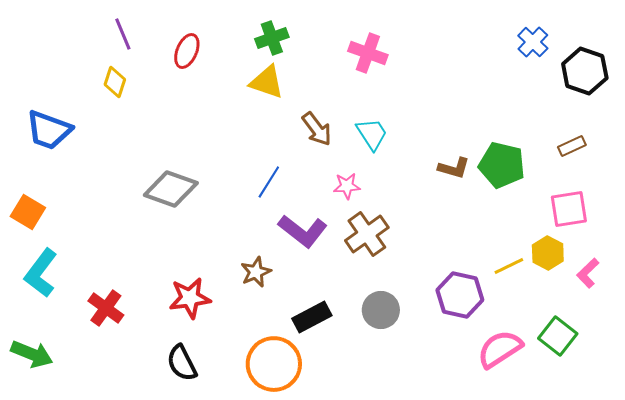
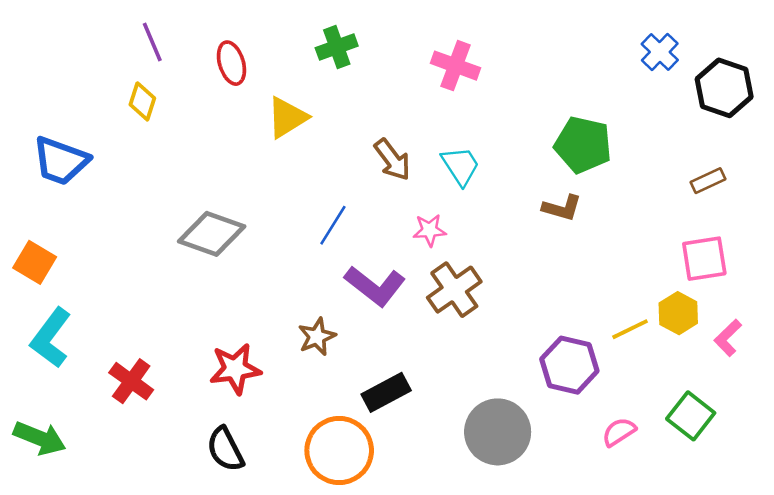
red ellipse: (187, 51) -> (231, 63), turned -40
yellow triangle: (267, 82) -> (287, 118), moved, turned -51
green pentagon: (502, 165) -> (583, 145), moved
gray circle: (381, 310) -> (498, 432), moved, size x1.4
pink semicircle: (500, 349) -> (619, 432), size x0.6

